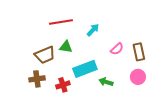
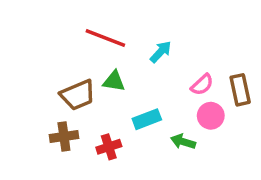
red line: (61, 22) -> (105, 38), turned 30
cyan rectangle: (85, 69) -> (147, 119), size x0.7
pink circle: (138, 77) -> (211, 116), moved

